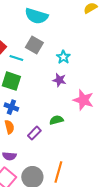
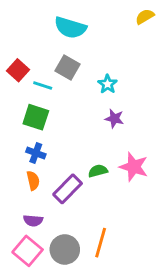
purple star: (59, 80) -> (114, 119), moved
pink star: (83, 100) -> (134, 167), moved
purple rectangle: (34, 133) -> (68, 189), size x1.5

